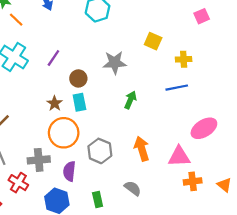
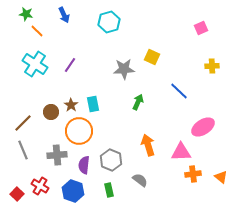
yellow square: (153, 41) -> (152, 57), moved
yellow cross: (184, 59) -> (212, 66), moved
brown circle: (78, 78) -> (51, 112), moved
blue line: (177, 88) -> (179, 91), turned 54
gray hexagon: (100, 151) -> (111, 160), moved
red cross: (18, 183) -> (40, 186), moved

